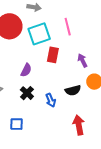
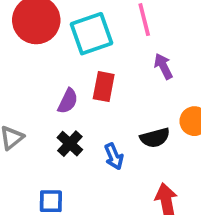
red rectangle: (53, 55) -> (104, 87), moved
purple arrow: (82, 60) -> (163, 66), moved

